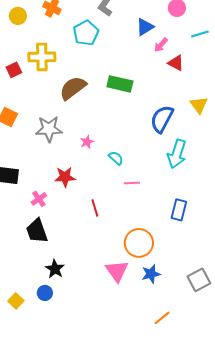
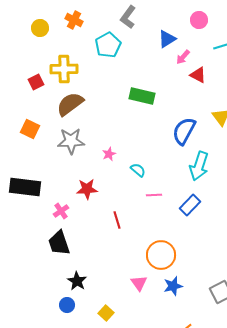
brown semicircle: (73, 88) -> (70, 104), moved
blue rectangle: (179, 210) -> (190, 205), moved, turned 30
pink triangle: (117, 271) -> (139, 283), size x0.7
yellow square: (16, 301) -> (106, 313), moved

